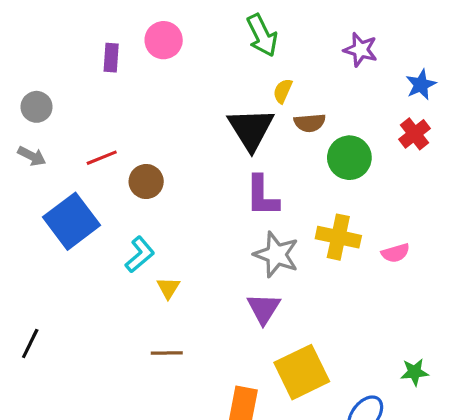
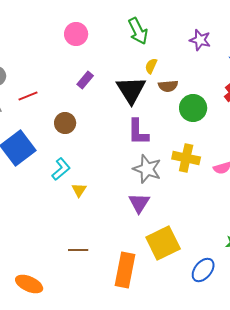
purple rectangle: (111, 58) -> (85, 80), moved, turned 36
red line: (102, 158) -> (28, 96), moved
brown line: (167, 353) -> (78, 250), moved

